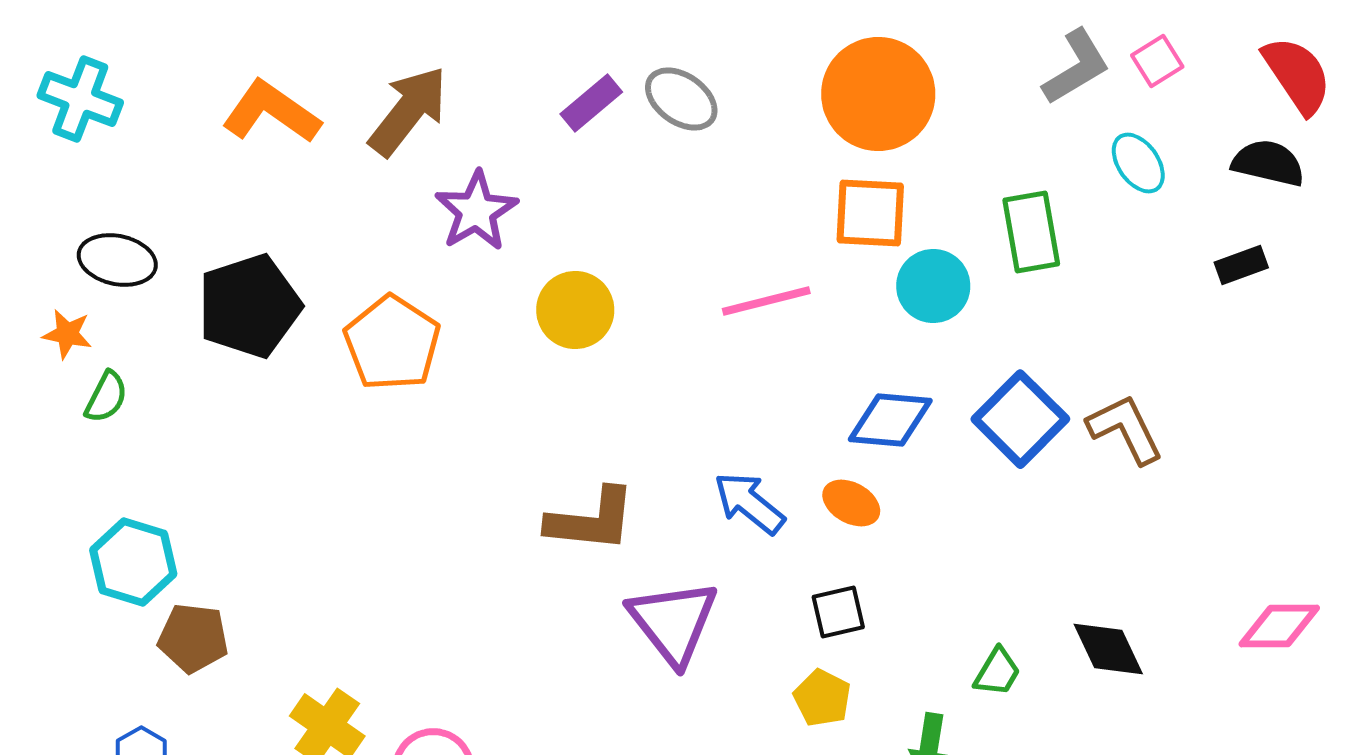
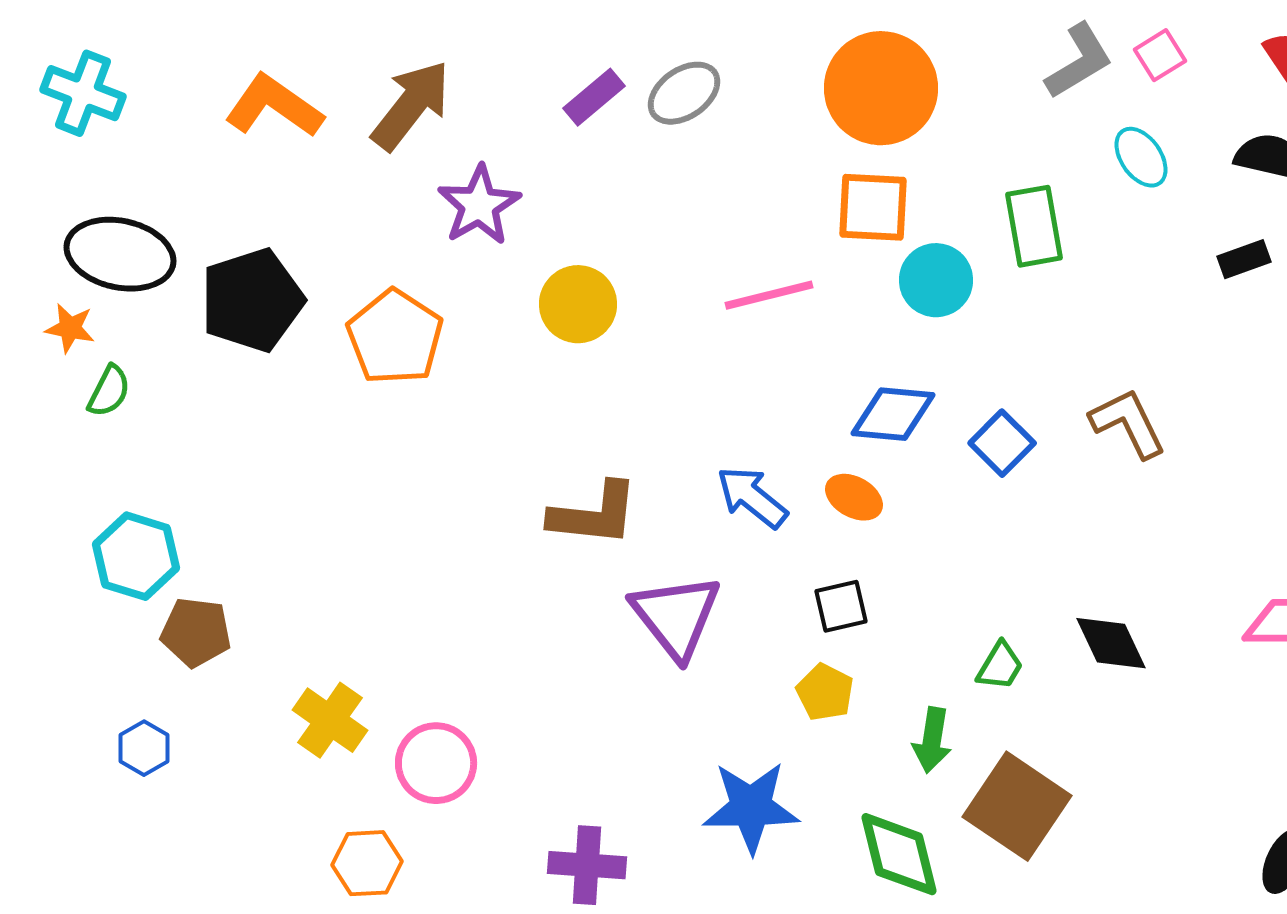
gray ellipse: (681, 99) -> (684, 93), turned -70
black ellipse: (117, 260) -> (120, 254), size x1.4
blue square: (1020, 419) -> (1002, 443), moved, size x0.7

